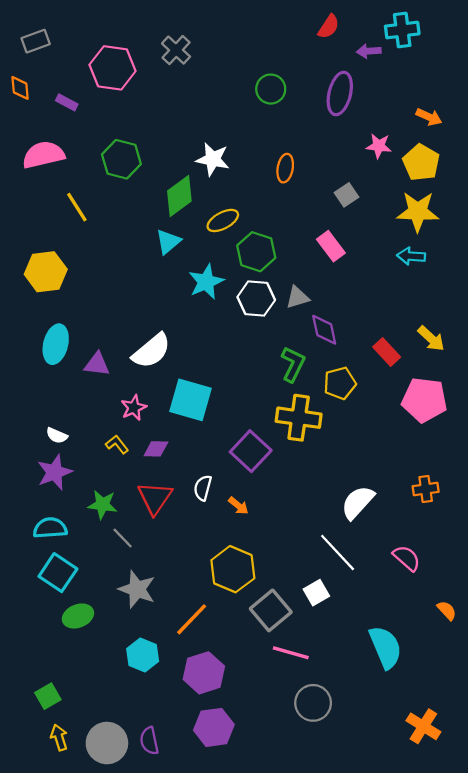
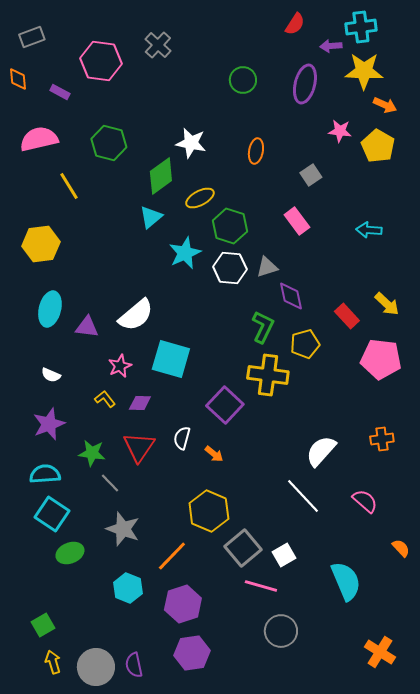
yellow star: (418, 212) -> (364, 71), moved
white semicircle: (57, 436) -> (51, 375), moved
white square: (316, 593) -> (284, 555), moved

